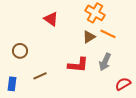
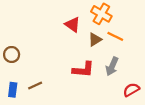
red triangle: (51, 19) -> (72, 25), moved
brown circle: (20, 51) -> (12, 55), moved
brown line: (40, 76) -> (35, 86), moved

